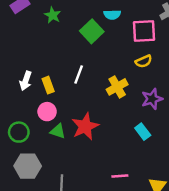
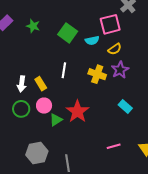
cyan semicircle: (112, 15) -> (92, 40), moved
yellow cross: (117, 87) -> (97, 74), turned -30
purple star: (152, 99) -> (120, 70), moved
green triangle: (58, 131) -> (56, 120), turned -40
green circle: (19, 132) -> (21, 109), moved

